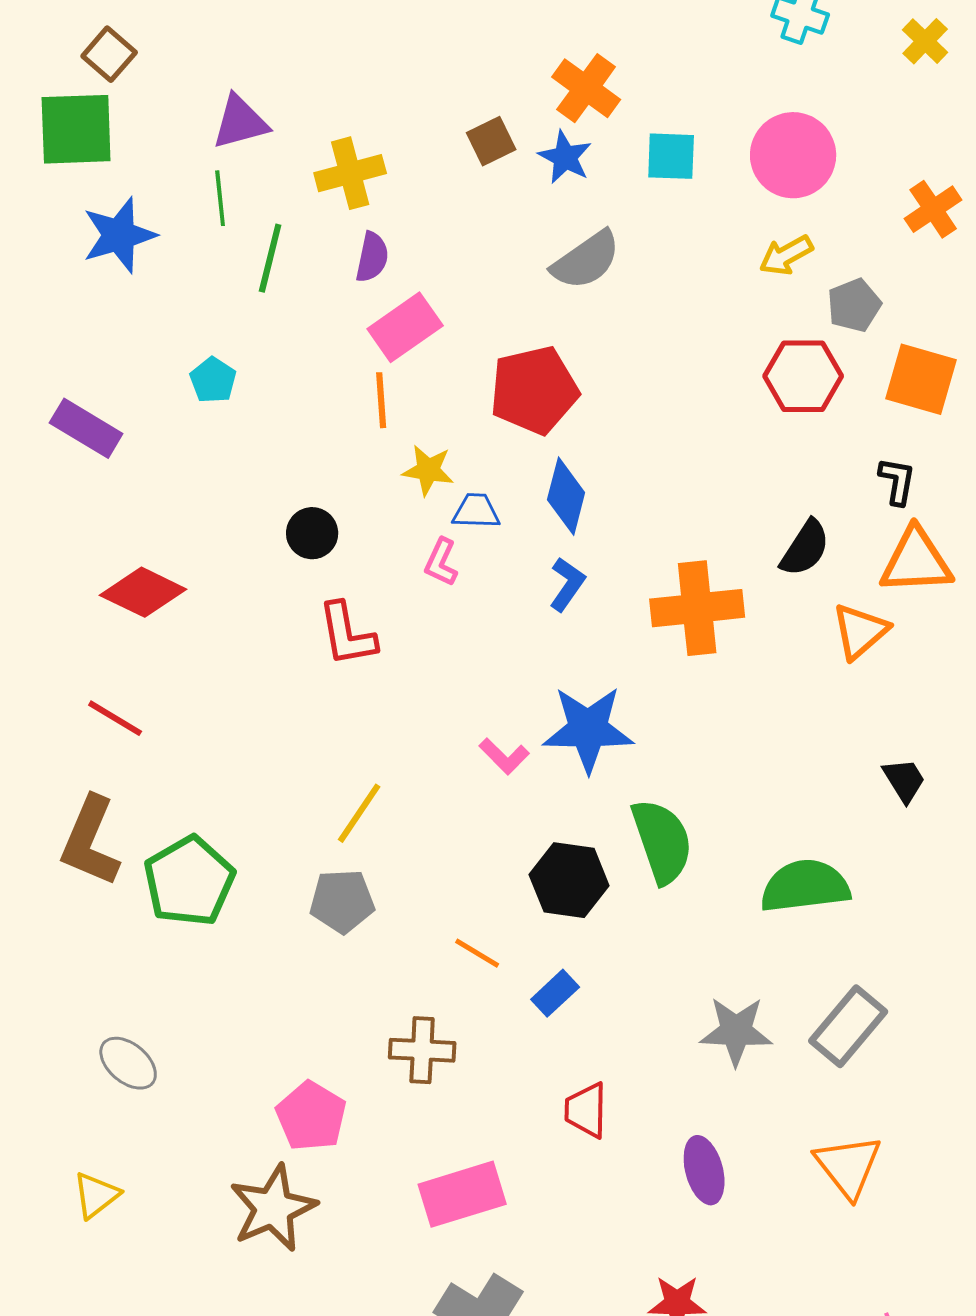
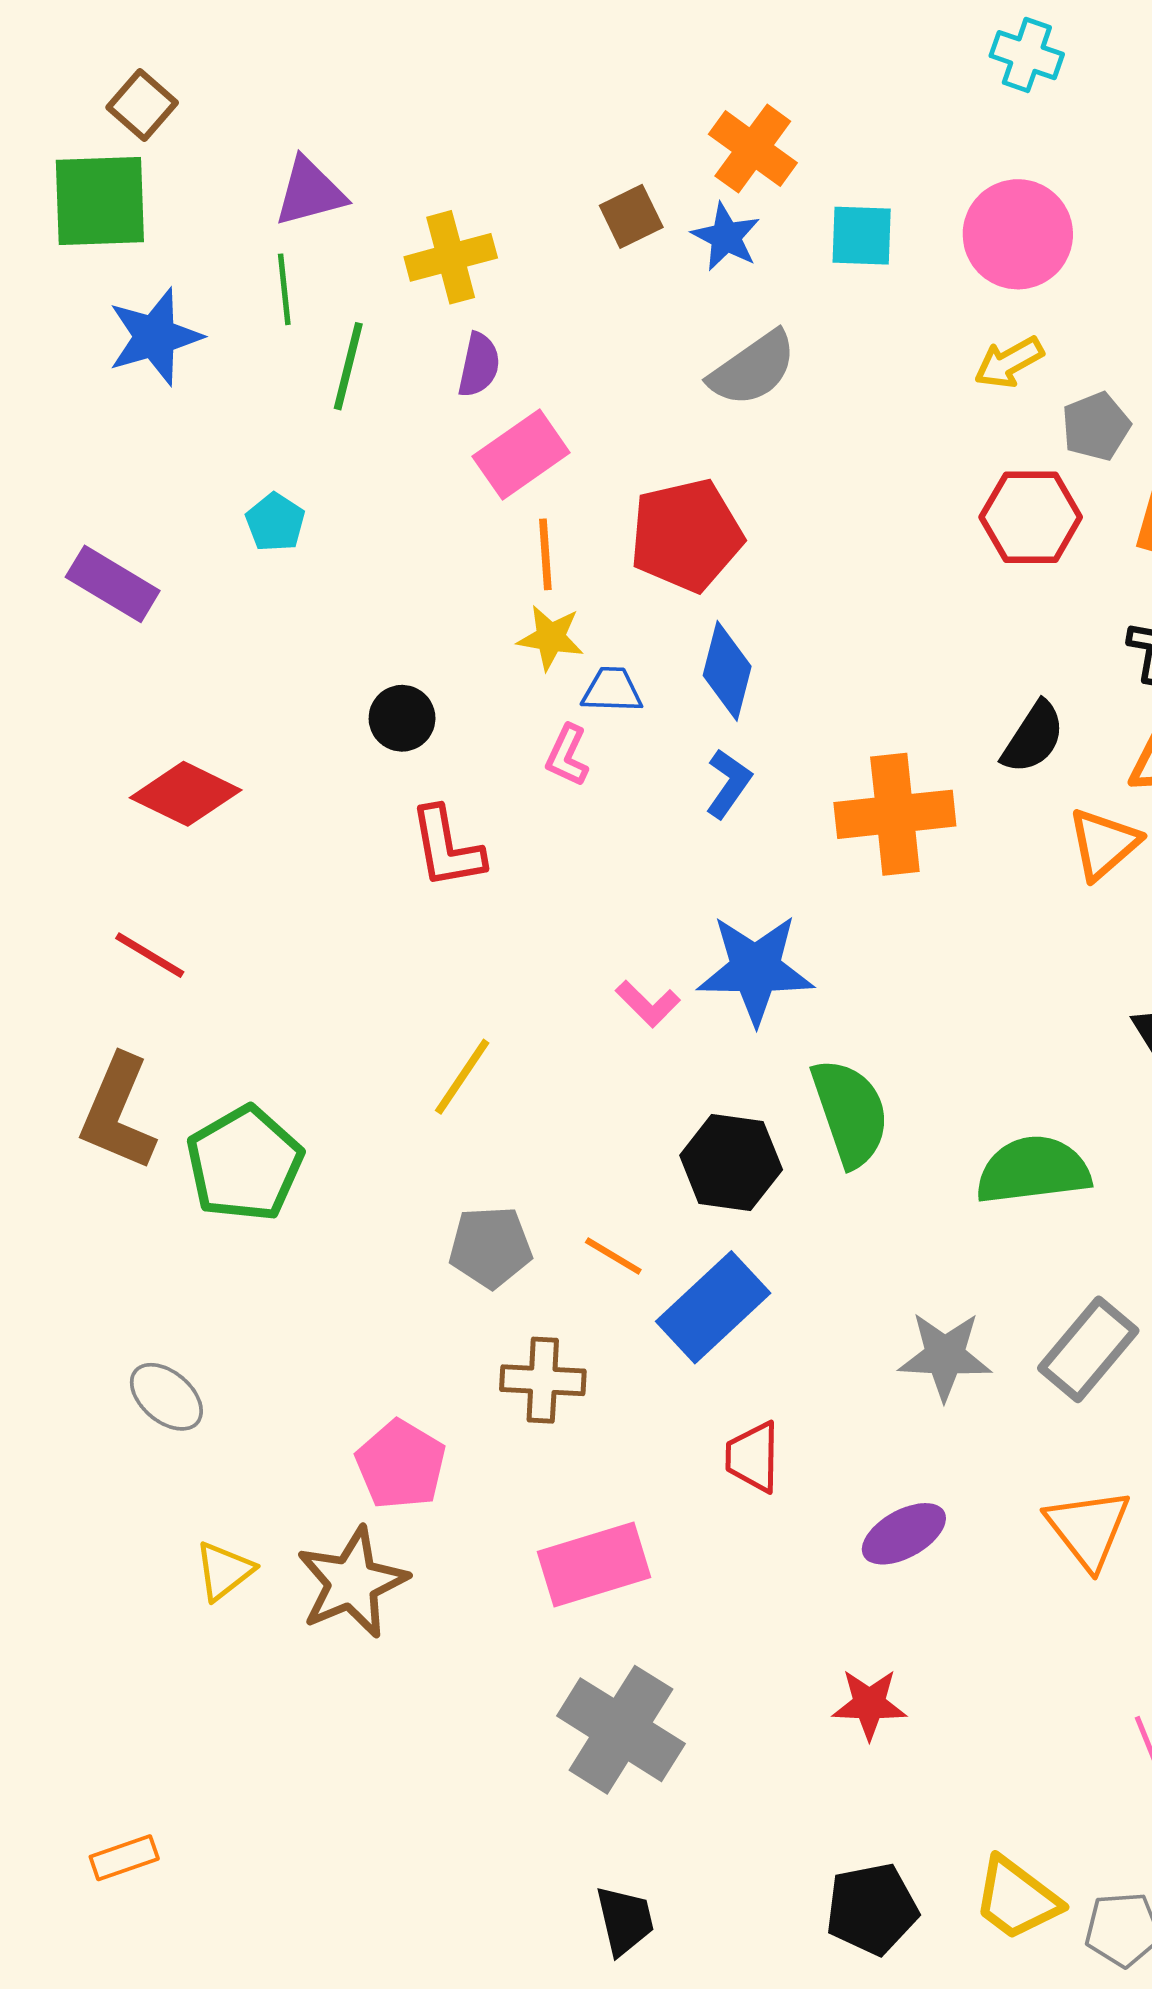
orange line: (381, 400) -> (545, 554), moved
gray pentagon: (342, 901) -> (490, 1247), moved
blue rectangle: (555, 993) -> (713, 1307), size x1.8
purple ellipse: (704, 1170) -> (904, 1534), turned 76
yellow triangle: (96, 1195) -> (224, 1571), moved

